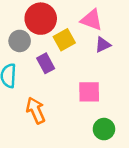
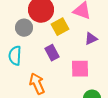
purple triangle: (103, 45) -> (91, 39), moved
purple rectangle: (46, 63) -> (52, 53), moved

